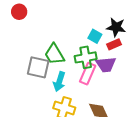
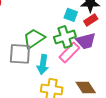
green trapezoid: (54, 54) -> (34, 39), turned 95
pink rectangle: (88, 74) -> (69, 52), turned 30

